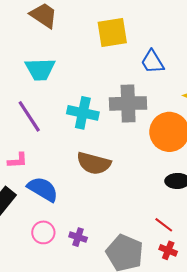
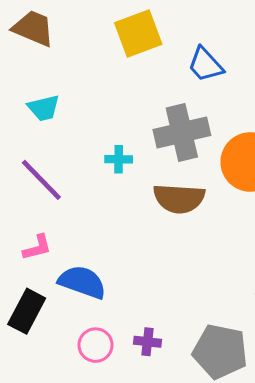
cyan trapezoid: (40, 69) -> (44, 108), size x0.7
cyan cross: (83, 113) -> (119, 159), size x0.6
brown semicircle: (94, 163) -> (179, 198), moved

